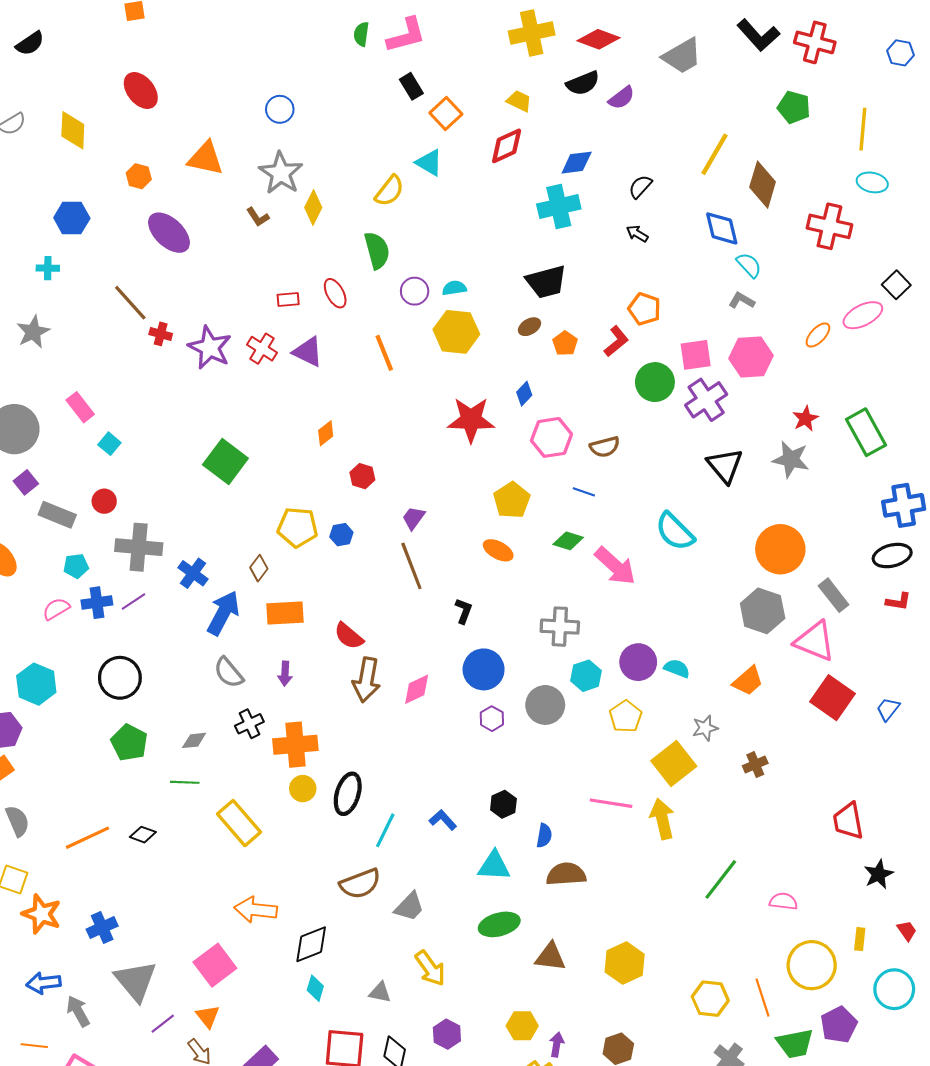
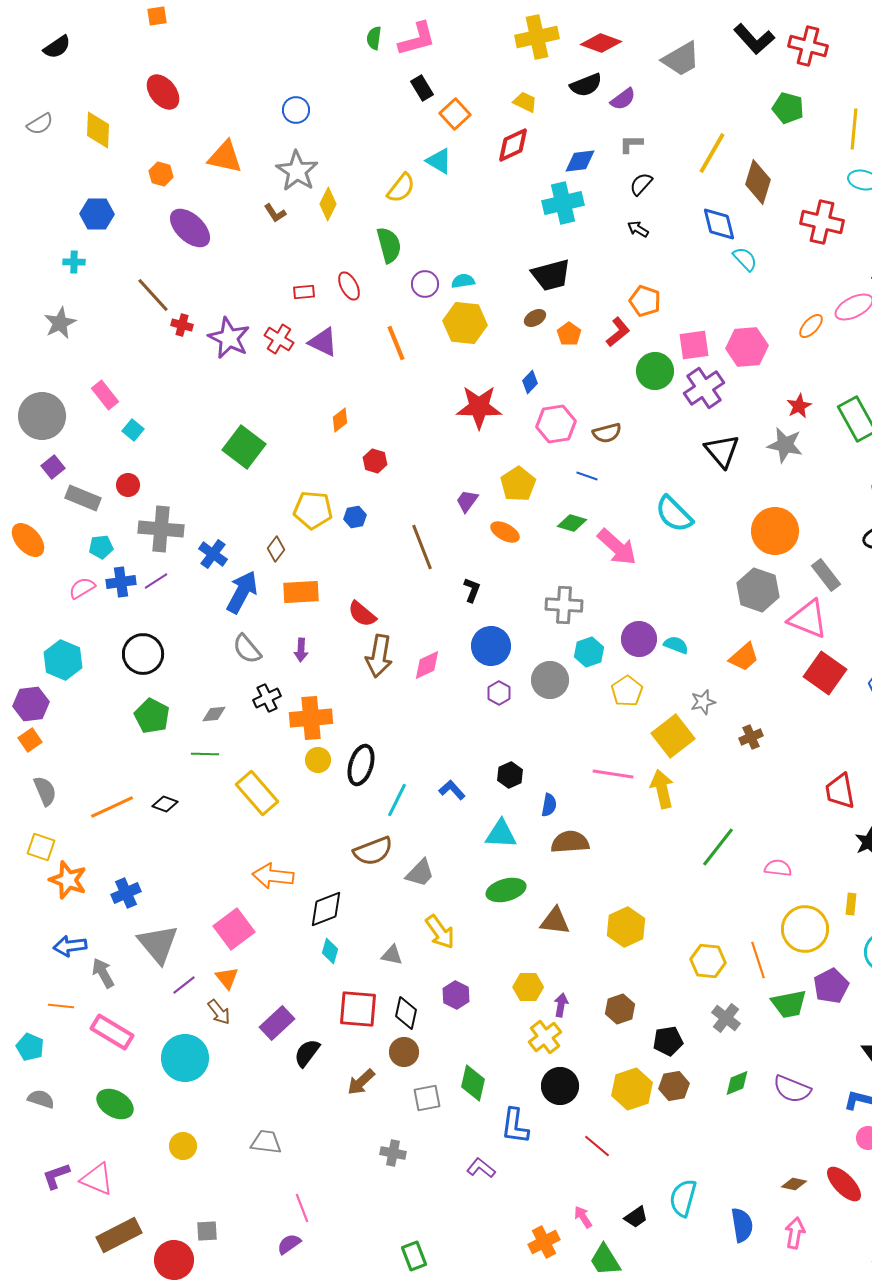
gray L-shape: (742, 301) -> (631, 144), moved, turned -30
purple trapezoid: (414, 518) -> (467, 501), moved

